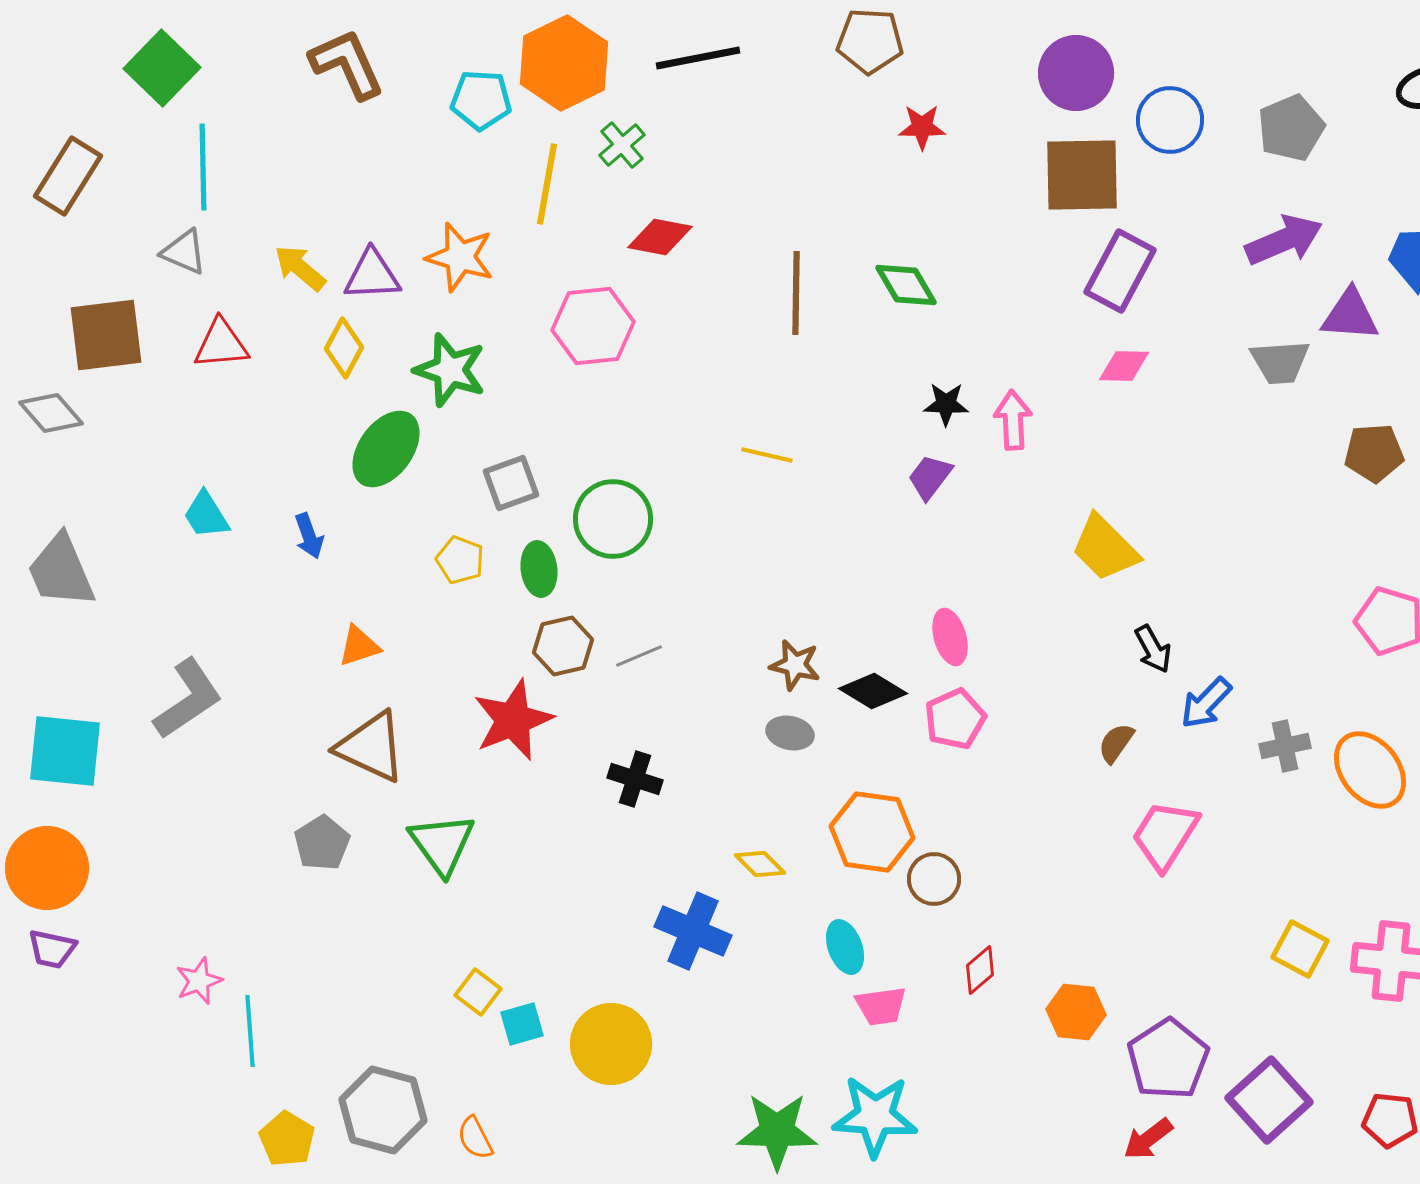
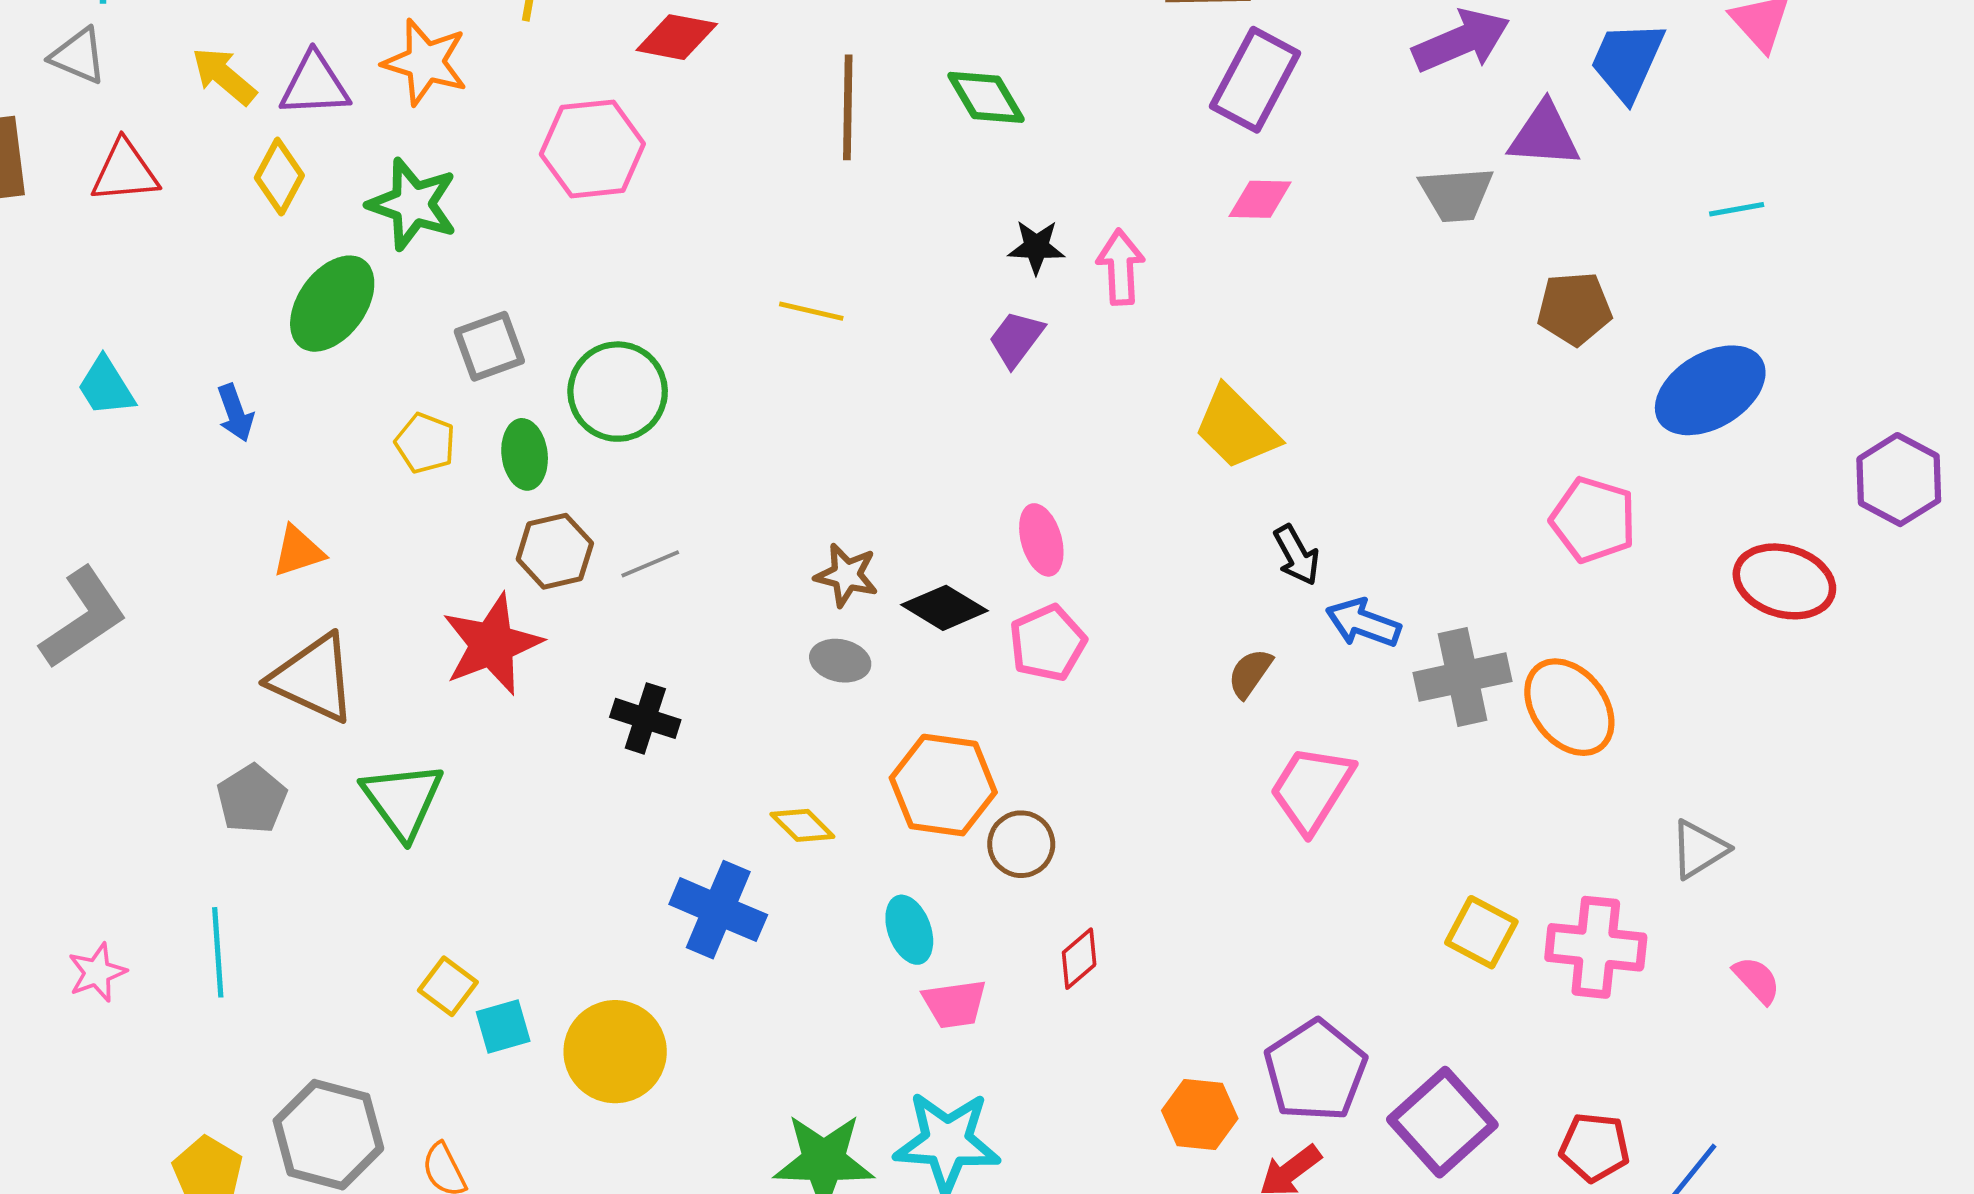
blue arrow: (1206, 703) -> (1363, 623), turned 66
gray cross: (1285, 746) -> (1463, 677), size x1.5
orange hexagon: (1076, 1012) -> (1200, 1115), moved
cyan line: (250, 1031) -> (218, 952), moved

